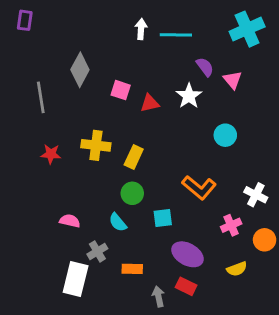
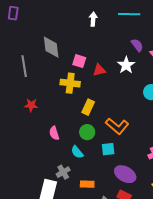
cyan line: (176, 35) -> (129, 14), moved
gray diamond: (80, 70) -> (51, 47), turned -35
yellow cross: (96, 145) -> (70, 83), moved
orange L-shape: (199, 187) -> (117, 126), moved
pink semicircle: (70, 221) -> (54, 133), moved, turned -120

